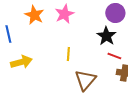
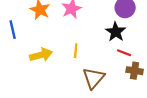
yellow arrow: (21, 62) -> (41, 55), moved

